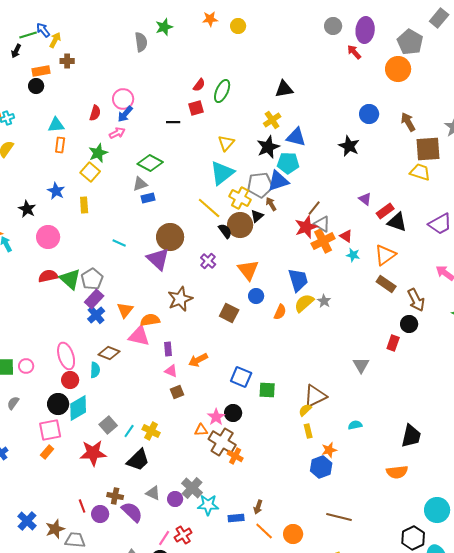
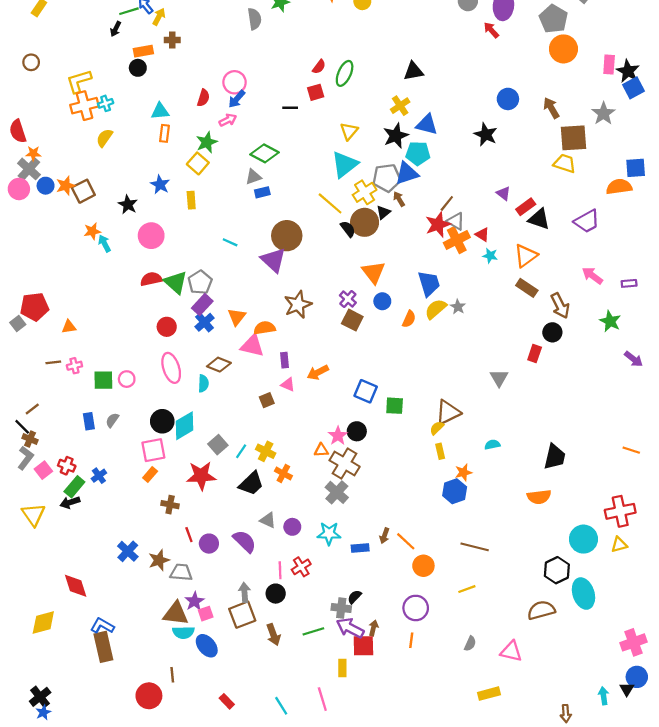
orange circle: (398, 69) -> (563, 49), moved
yellow cross: (240, 198) -> (365, 192), turned 30
purple cross: (208, 261) -> (348, 299), moved
red circle: (70, 380) -> (167, 327), moved
brown square: (177, 392) -> (267, 400), moved
orange cross: (235, 456) -> (283, 473), moved
gray cross: (192, 488) -> (337, 492), moved
brown cross: (115, 496) -> (170, 505), moved
orange line: (264, 531) -> (406, 541), moved
pink line: (164, 538) -> (280, 570), turned -35

